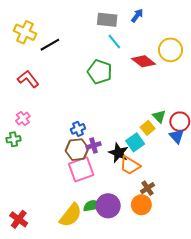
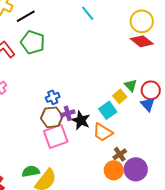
red diamond: (143, 61) -> (142, 41), moved
green pentagon: (100, 72) -> (33, 42), moved
black star: (118, 153) -> (81, 120), moved
green semicircle: (93, 206) -> (31, 171), moved
purple circle: (108, 206) -> (136, 169), moved

